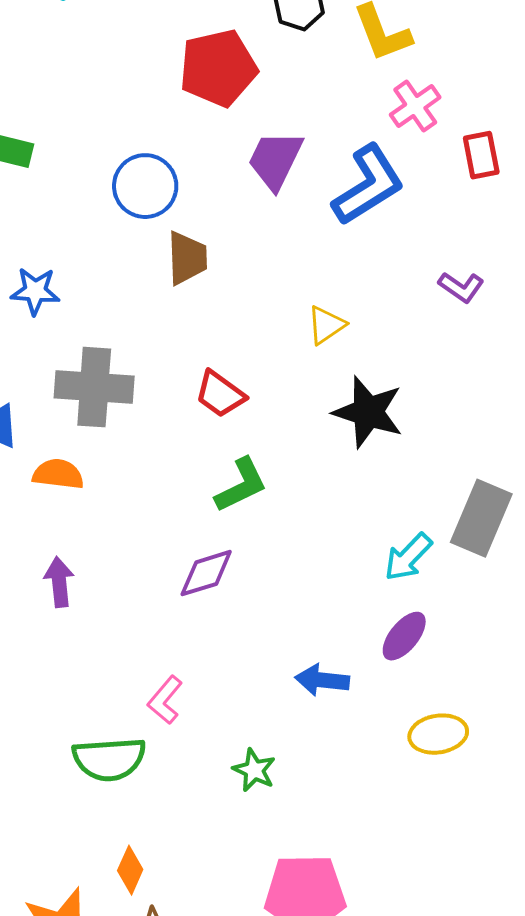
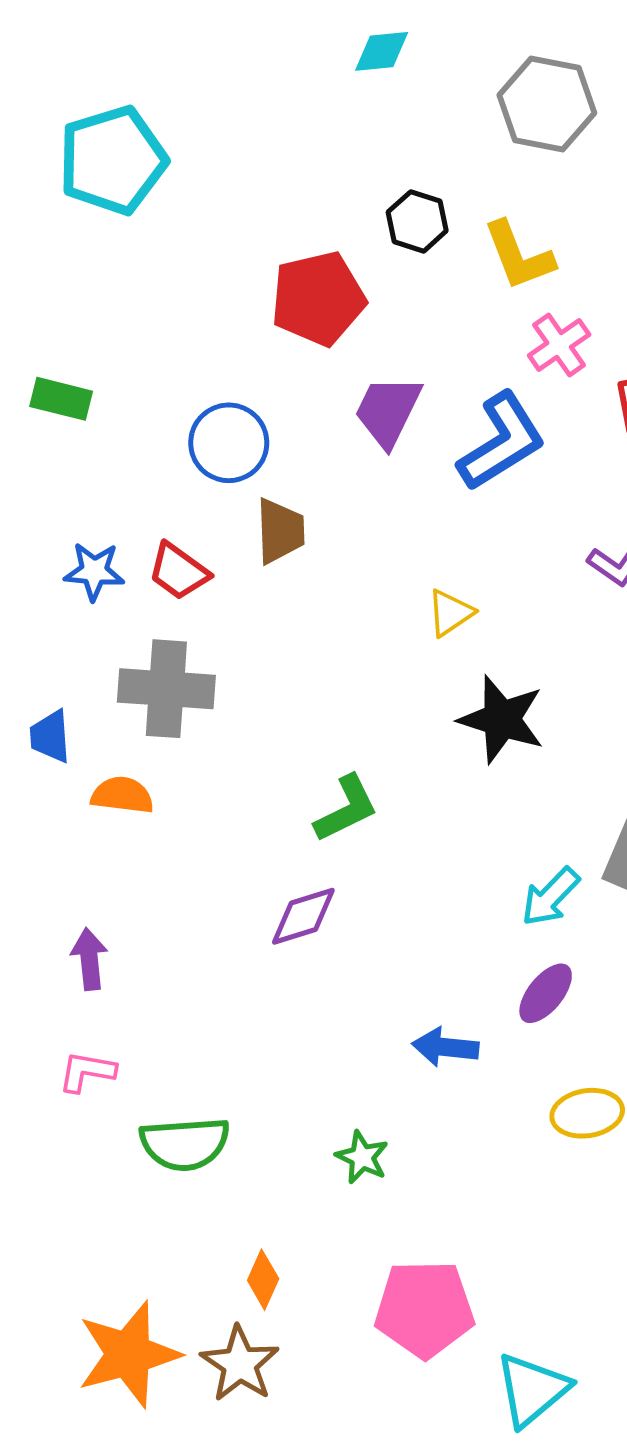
red trapezoid: (220, 394) -> (179, 571), moved
purple arrow: (59, 582) -> (89, 959), moved
pink L-shape: (165, 700) -> (87, 1072), moved, turned 60
orange diamond: (130, 870) -> (263, 1280), moved

